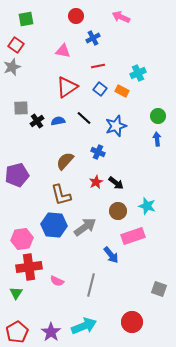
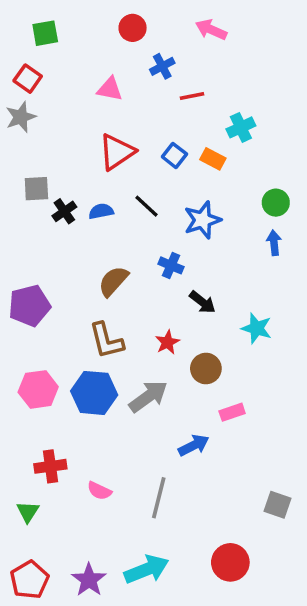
red line: (98, 66) -> (192, 96), moved
red star: (96, 182) -> (167, 342), moved
black arrow: (116, 183) -> (202, 302), moved
cyan star: (147, 206) -> (257, 328), moved
pink rectangle: (133, 236) -> (232, 412), size x0.6
pink hexagon: (22, 239) -> (38, 389), moved
blue arrow: (111, 255) -> (194, 445), turned -78
red cross: (29, 267) -> (50, 466), size x0.7

